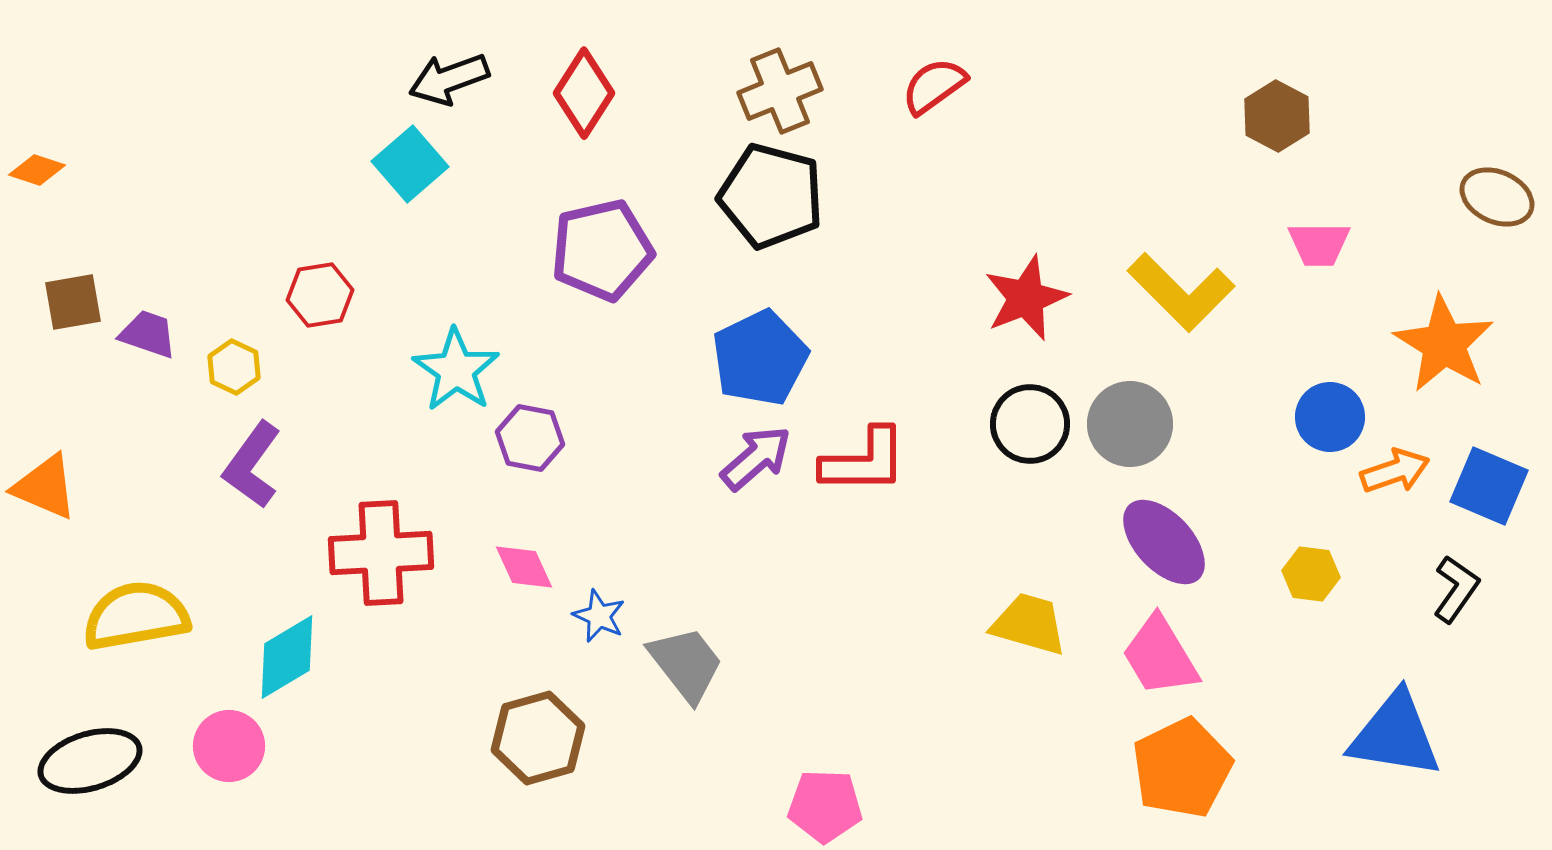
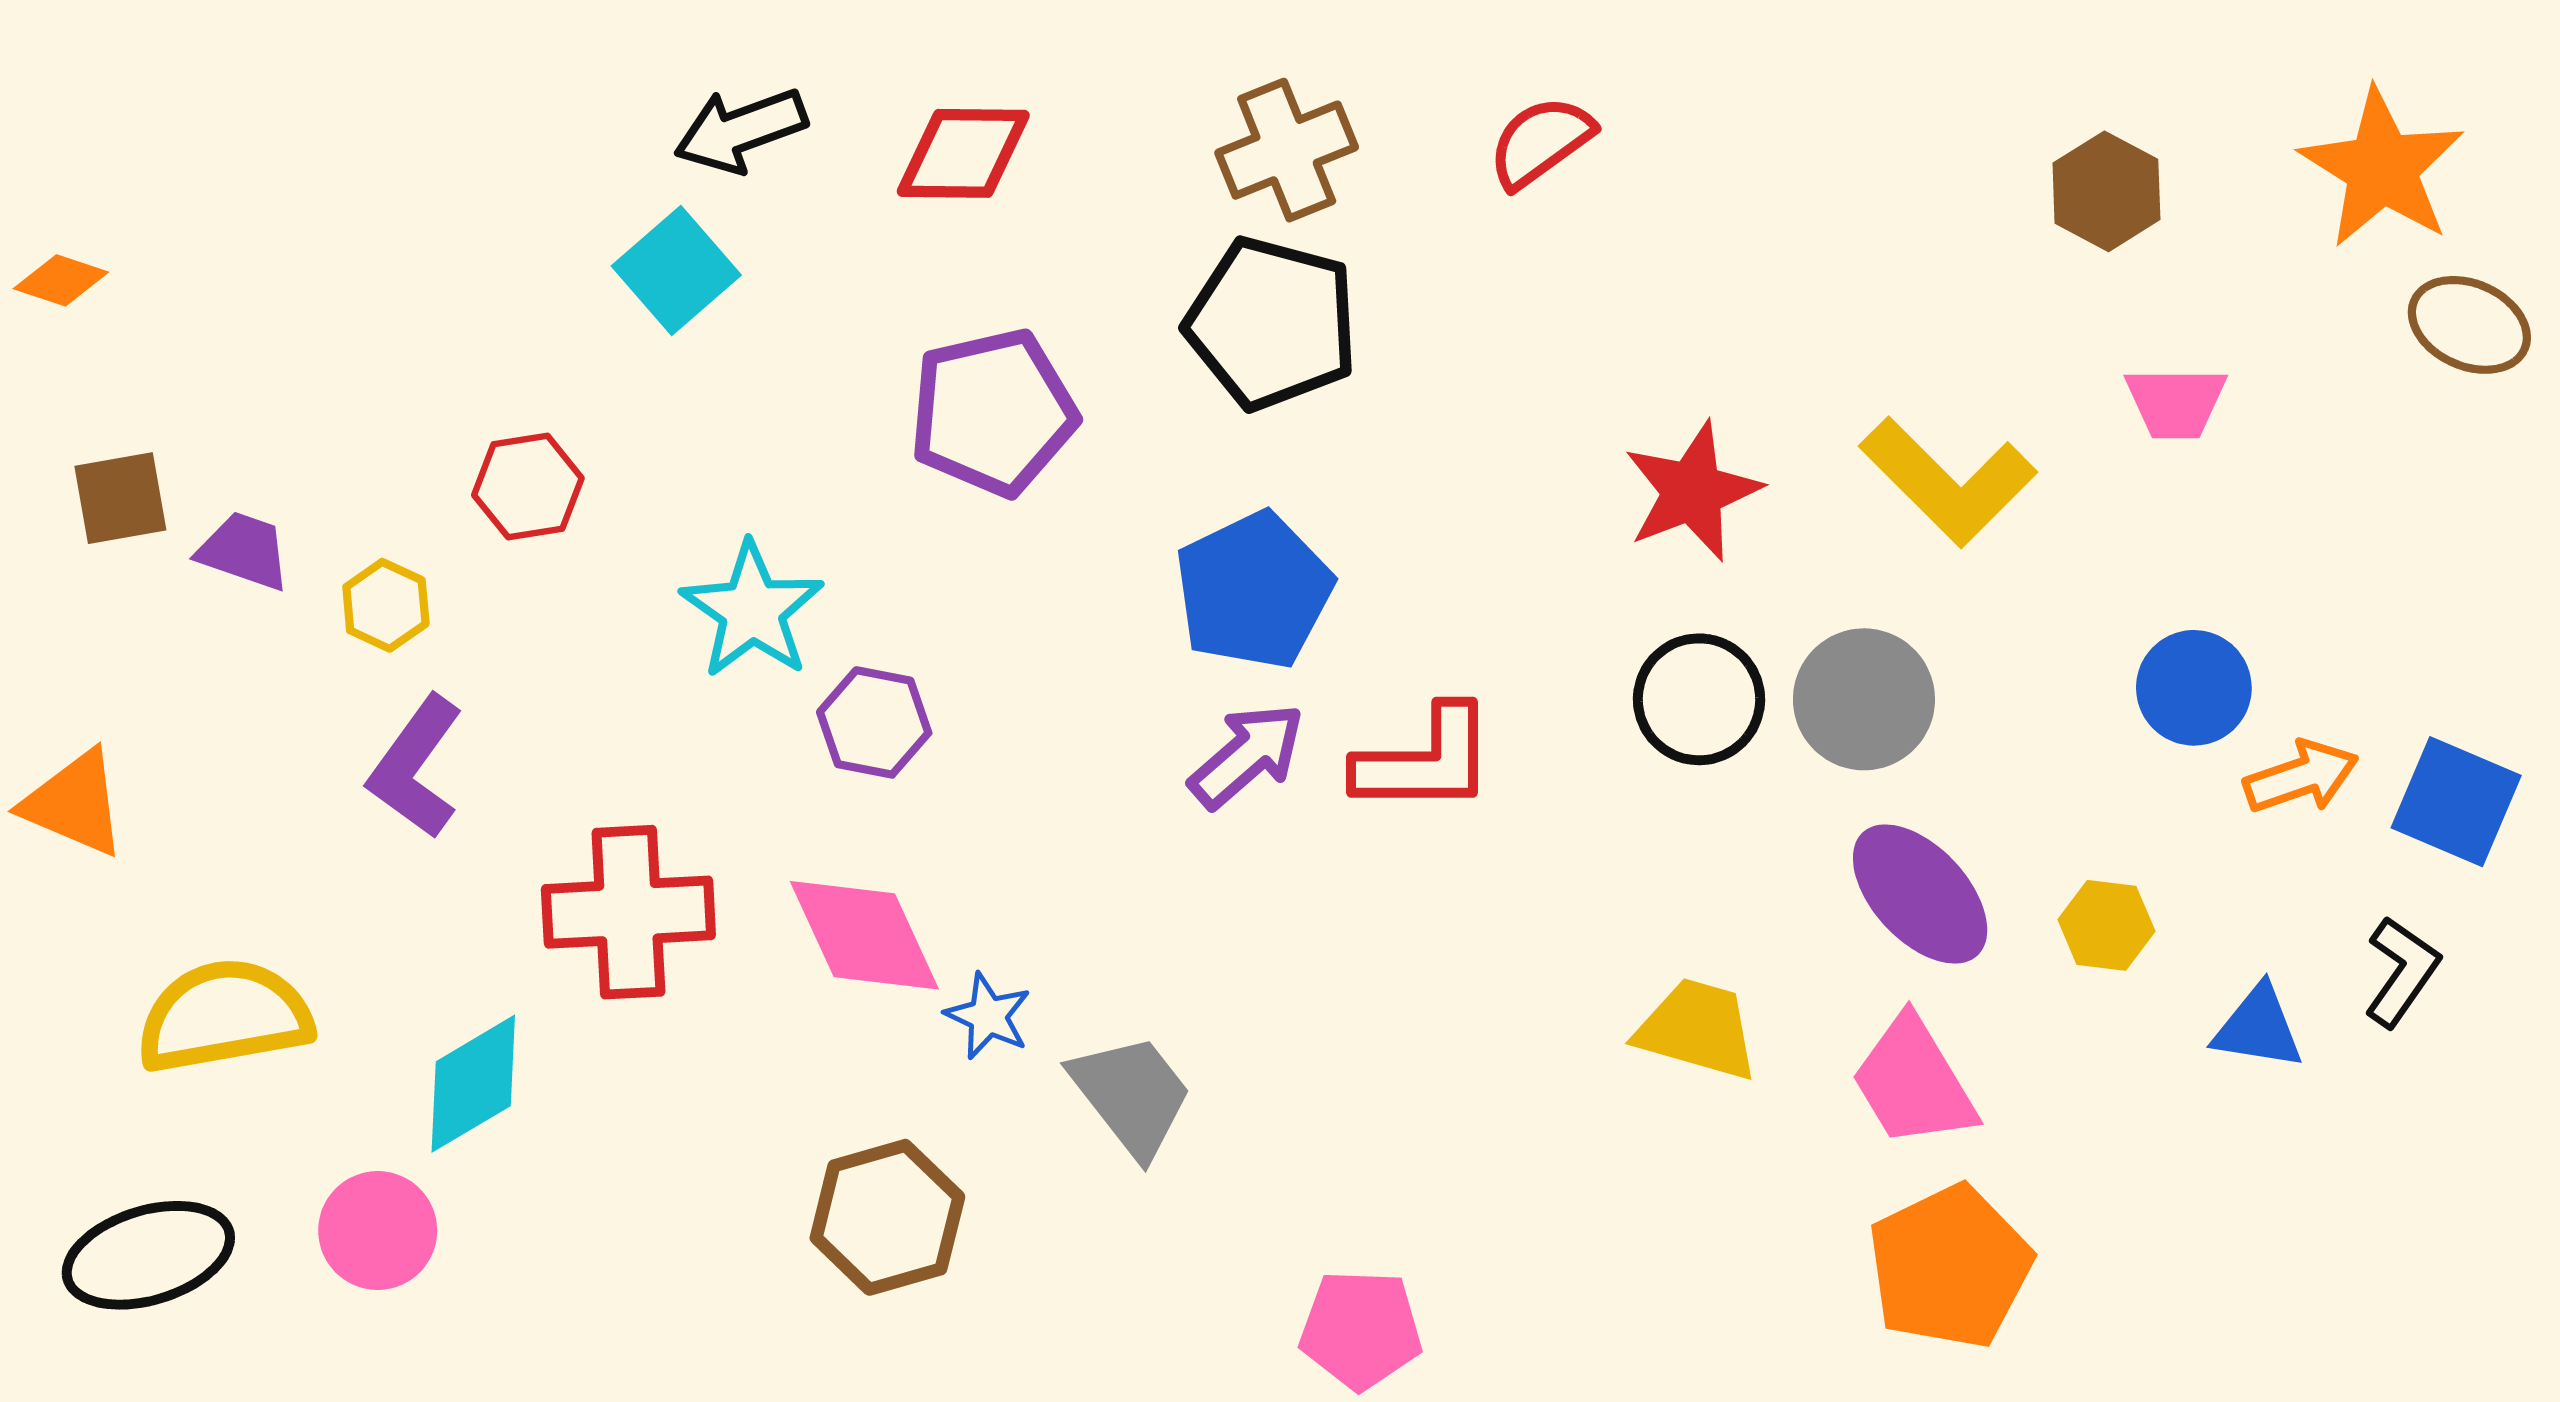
red diamond: (584, 93) -> (963, 153), turned 58
orange star: (1444, 344) -> (2382, 168), moved
pink diamond: (524, 567) -> (864, 935), size x1.6
yellow hexagon: (1311, 574) -> (2106, 925), moved
blue triangle: (1395, 735) -> (2258, 1028), moved, size x0.6

